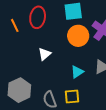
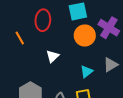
orange line: (15, 25) -> (20, 38), moved

